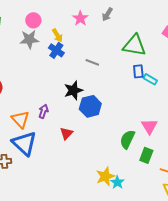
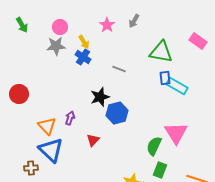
cyan rectangle: (150, 79) -> (177, 86), size x1.5
pink triangle: (149, 126) -> (176, 133), size x1.4
green rectangle: (146, 155) -> (160, 170), moved

